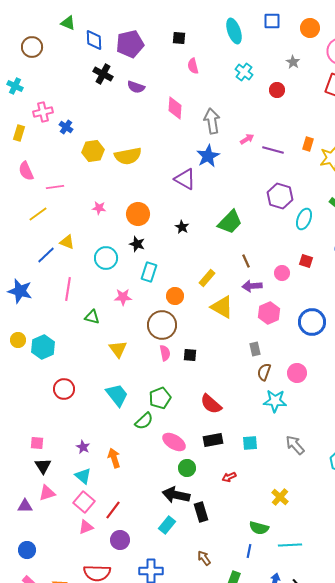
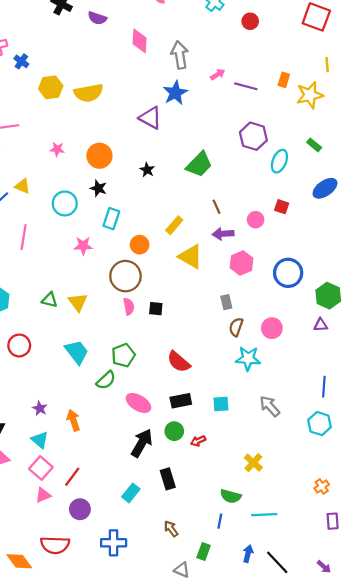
green triangle: (92, 317) -> (50, 300), moved
green circle: (187, 468) -> (174, 431), moved
black arrow: (176, 495) -> (142, 443), moved, turned 108

